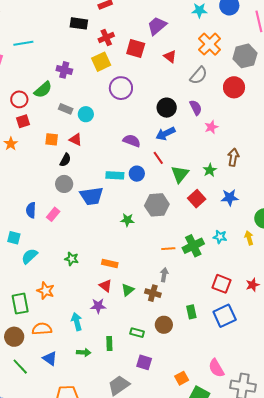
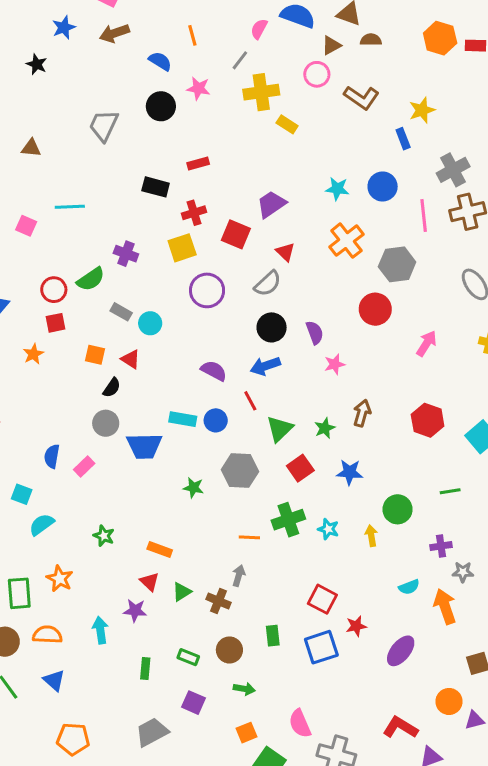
gray semicircle: (199, 75) -> (268, 284), moved
green cross: (193, 246) -> (288, 520), moved
red star: (253, 285) -> (356, 626), moved
green arrow: (84, 352) -> (244, 689), moved

